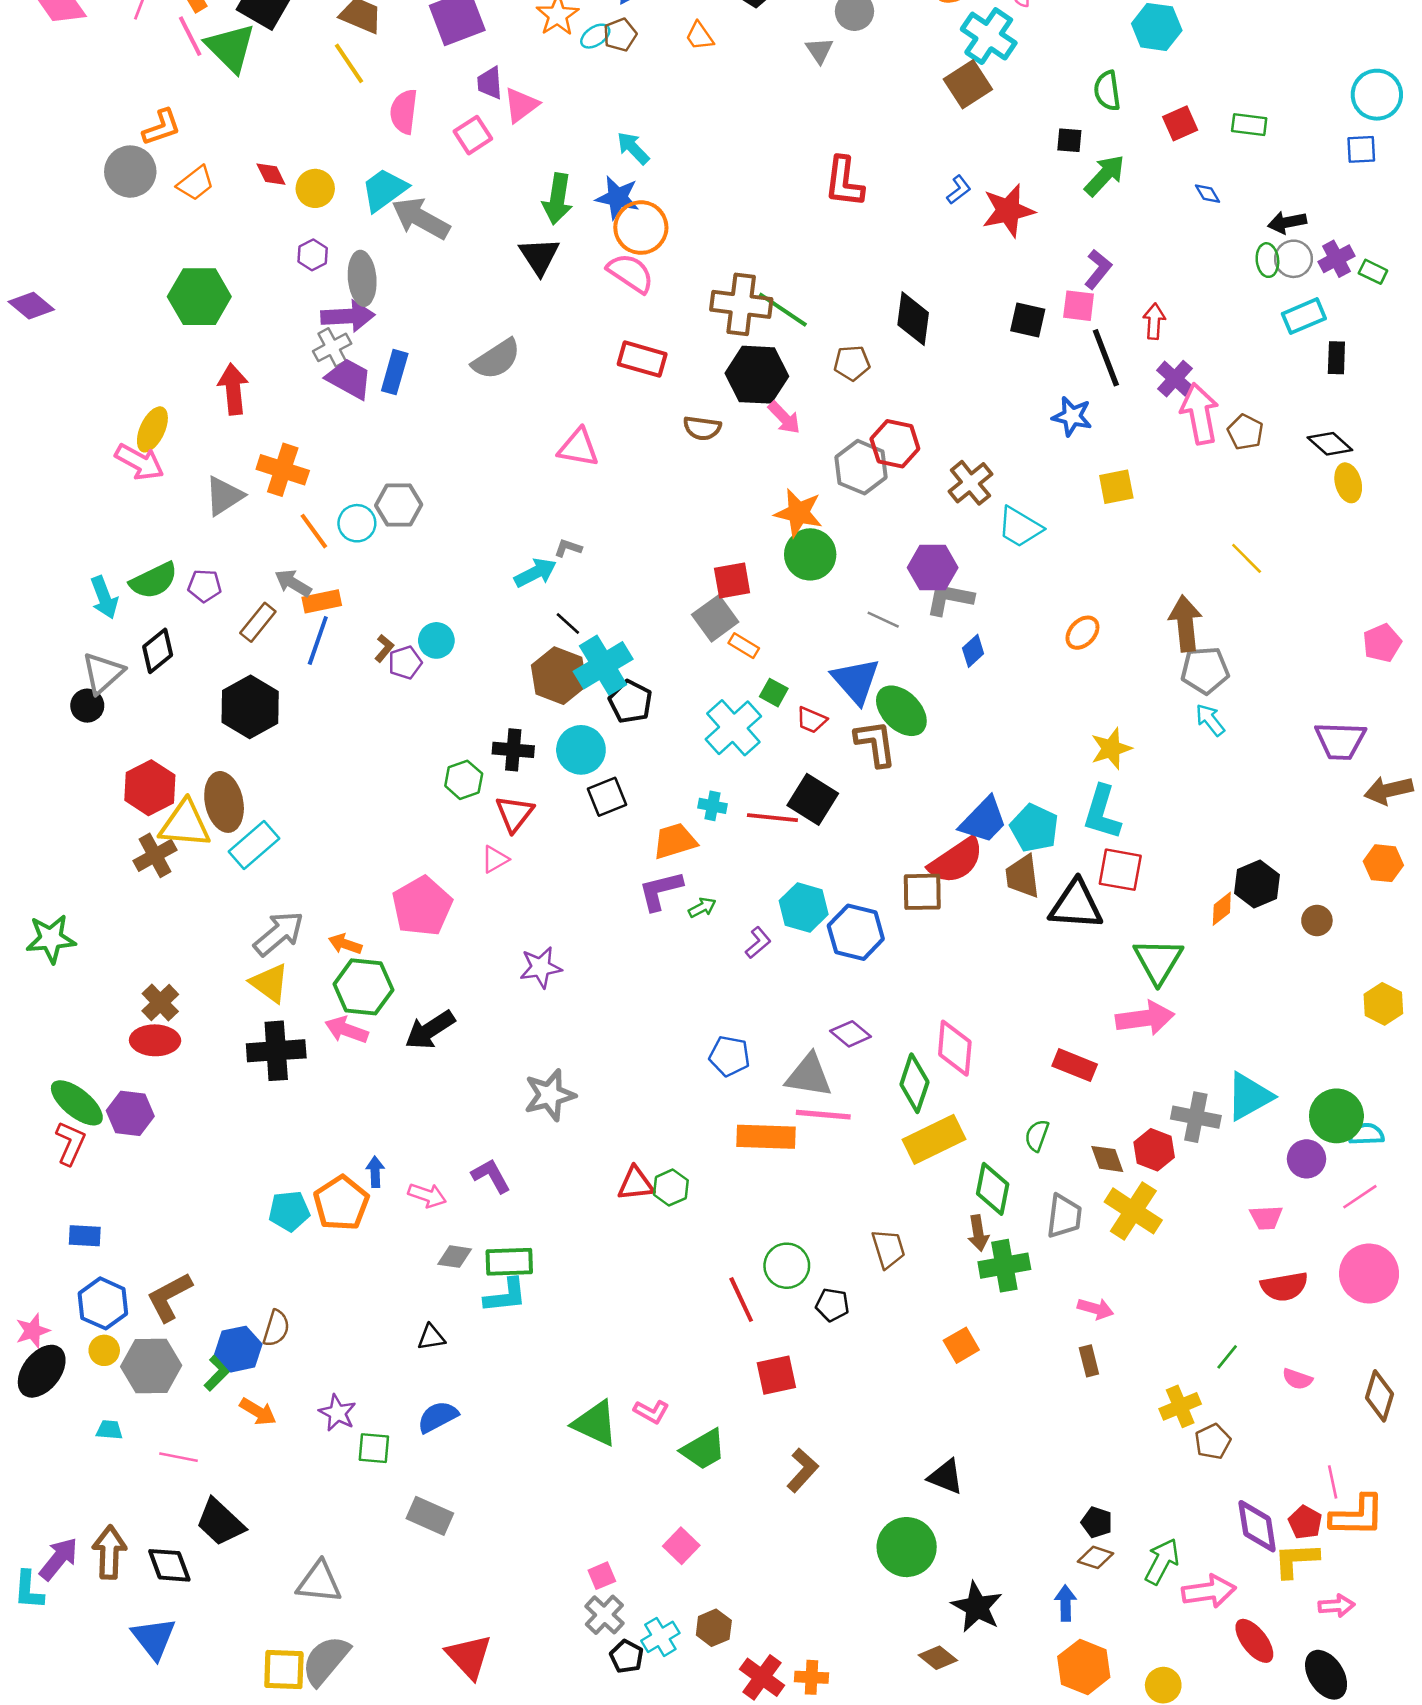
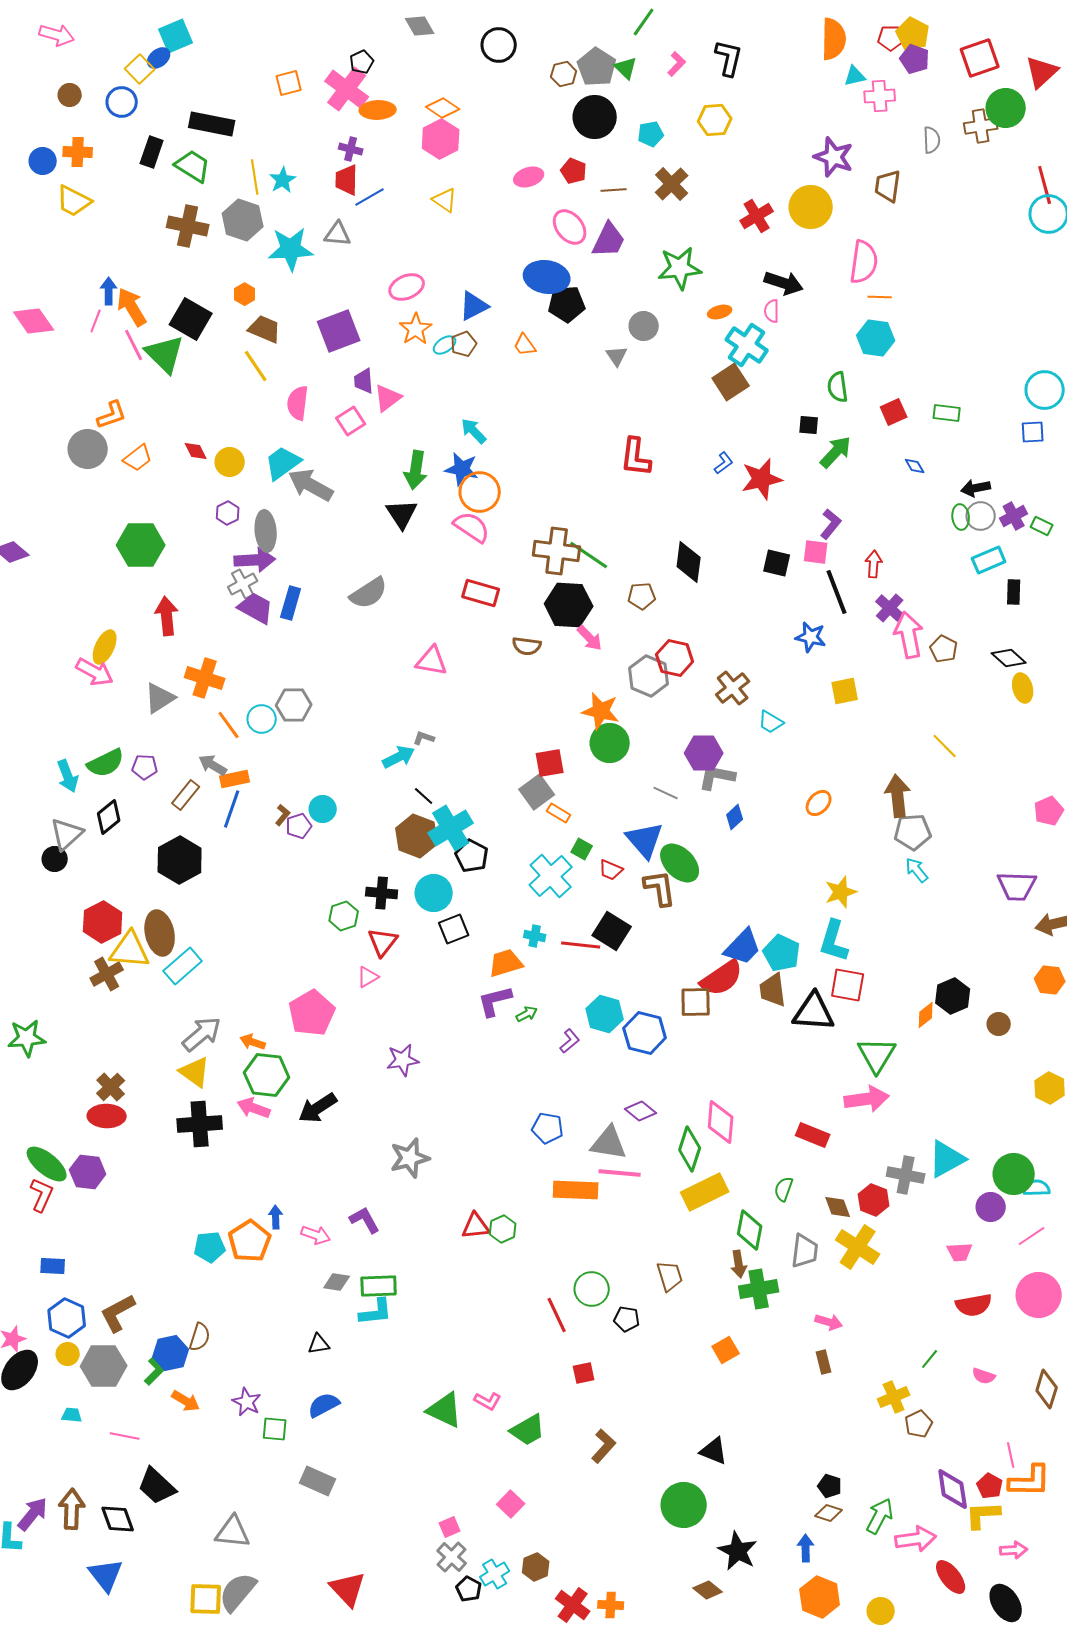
cyan trapezoid: (1020, 527) -> (771, 722), size x0.7
red square: (776, 1375) -> (584, 1373), size x0.7

